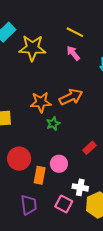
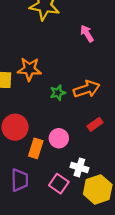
pink arrow: (73, 53) -> (87, 33), moved
orange arrow: (71, 97) -> (87, 89), moved
orange star: (41, 102) -> (29, 69), moved

